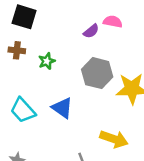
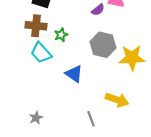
brown cross: (17, 50) -> (36, 26), size x1.5
cyan trapezoid: (23, 110) -> (41, 53), moved

